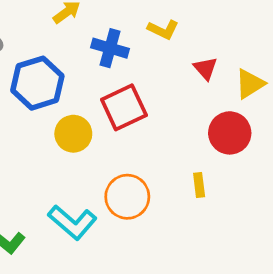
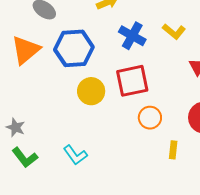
orange circle: (127, 197) -> (150, 118), moved, size x0.7
cyan L-shape: (72, 222) -> (75, 155), size x0.7

